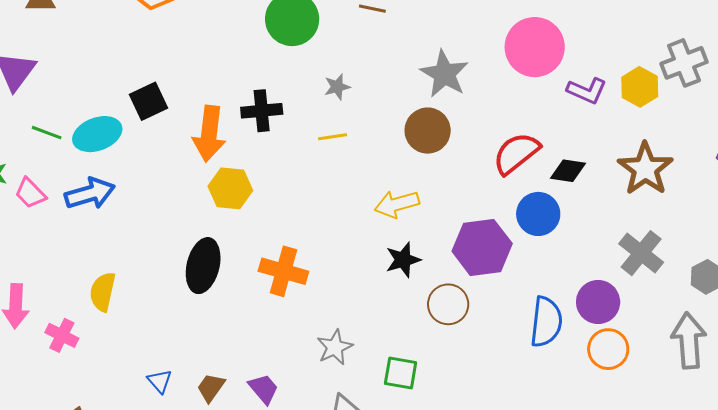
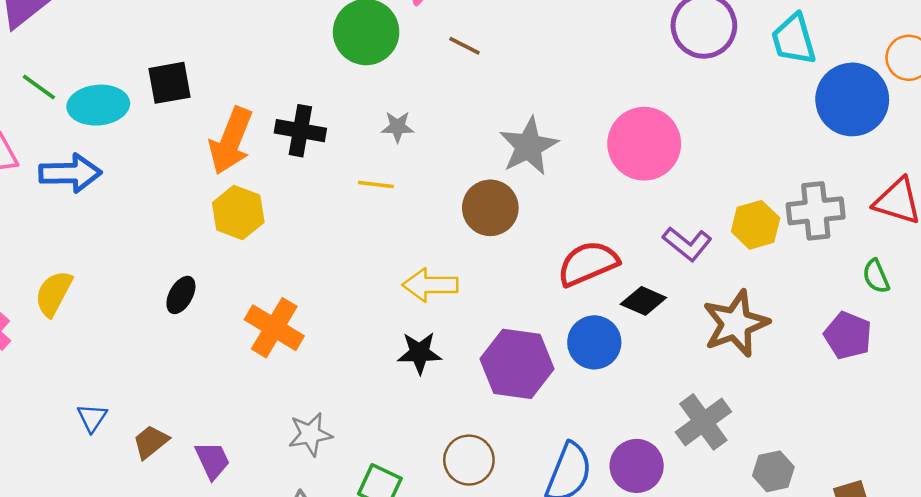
purple L-shape: (587, 91) -> (687, 244), moved
black ellipse: (203, 266) -> (181, 295), size x0.6
brown circle: (448, 304) -> (469, 460), moved

